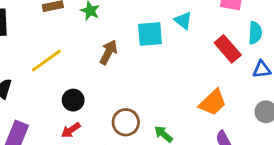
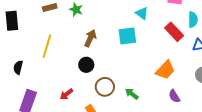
cyan square: (150, 34) -> (127, 36), moved
yellow line: (46, 61) -> (47, 46), turned -35
black circle: (73, 100) -> (86, 65), moved

